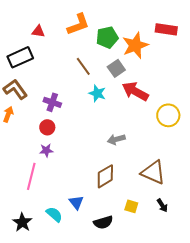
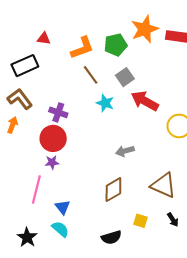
orange L-shape: (78, 24) -> (82, 48), moved
orange star: (135, 45) -> (145, 29), moved
red circle: (47, 127) -> (53, 138), size x1.6
blue triangle: (76, 202) -> (62, 207), moved

